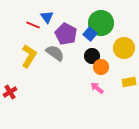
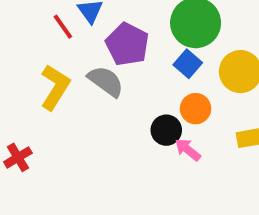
red line: (33, 25) -> (63, 27), turned 32
blue square: (90, 34) -> (188, 64), moved
black circle: (92, 56) -> (166, 130), moved

